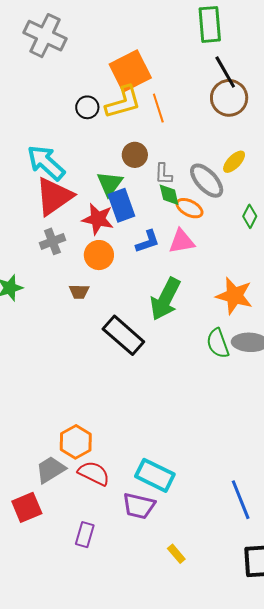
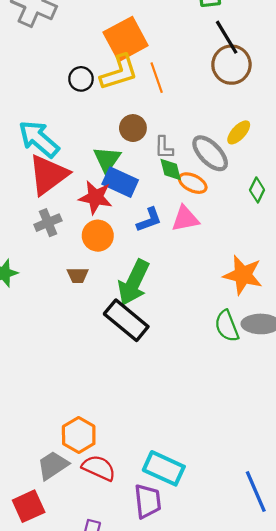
blue rectangle: (121, 205) -> (120, 182), turned -44
green arrow: (165, 299) -> (134, 283), moved
purple trapezoid: (139, 506) -> (148, 501), turned -108

